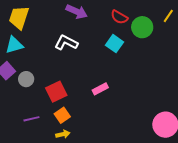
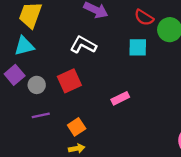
cyan square: (114, 44) -> (138, 47), turned -36
red square: (56, 92) -> (69, 81), moved
purple line: (31, 119) -> (41, 115), moved

